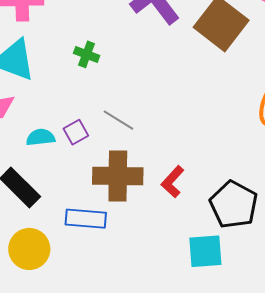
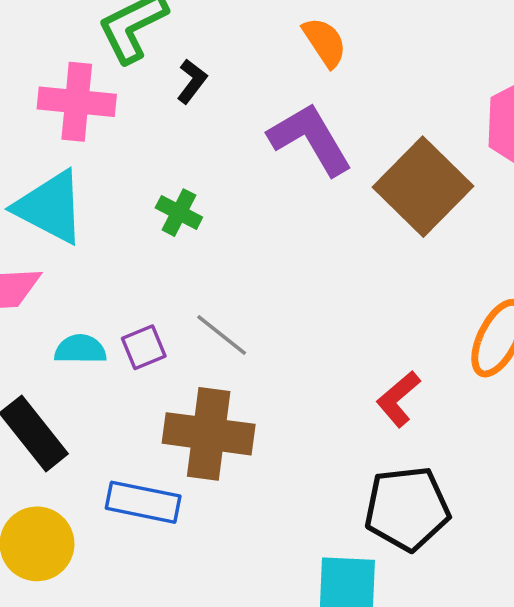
red L-shape: (173, 182) -> (398, 399), moved
black pentagon: (234, 205) -> (407, 508), turned 30

